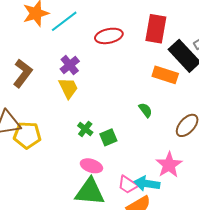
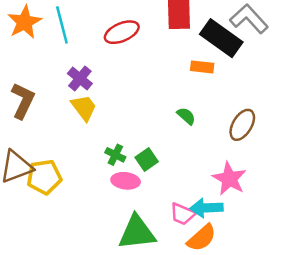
cyan line: (64, 21) -> (62, 25), turned -56
orange rectangle: (165, 75) -> (202, 67), size x0.7
pink ellipse: (91, 166) -> (126, 181), moved

